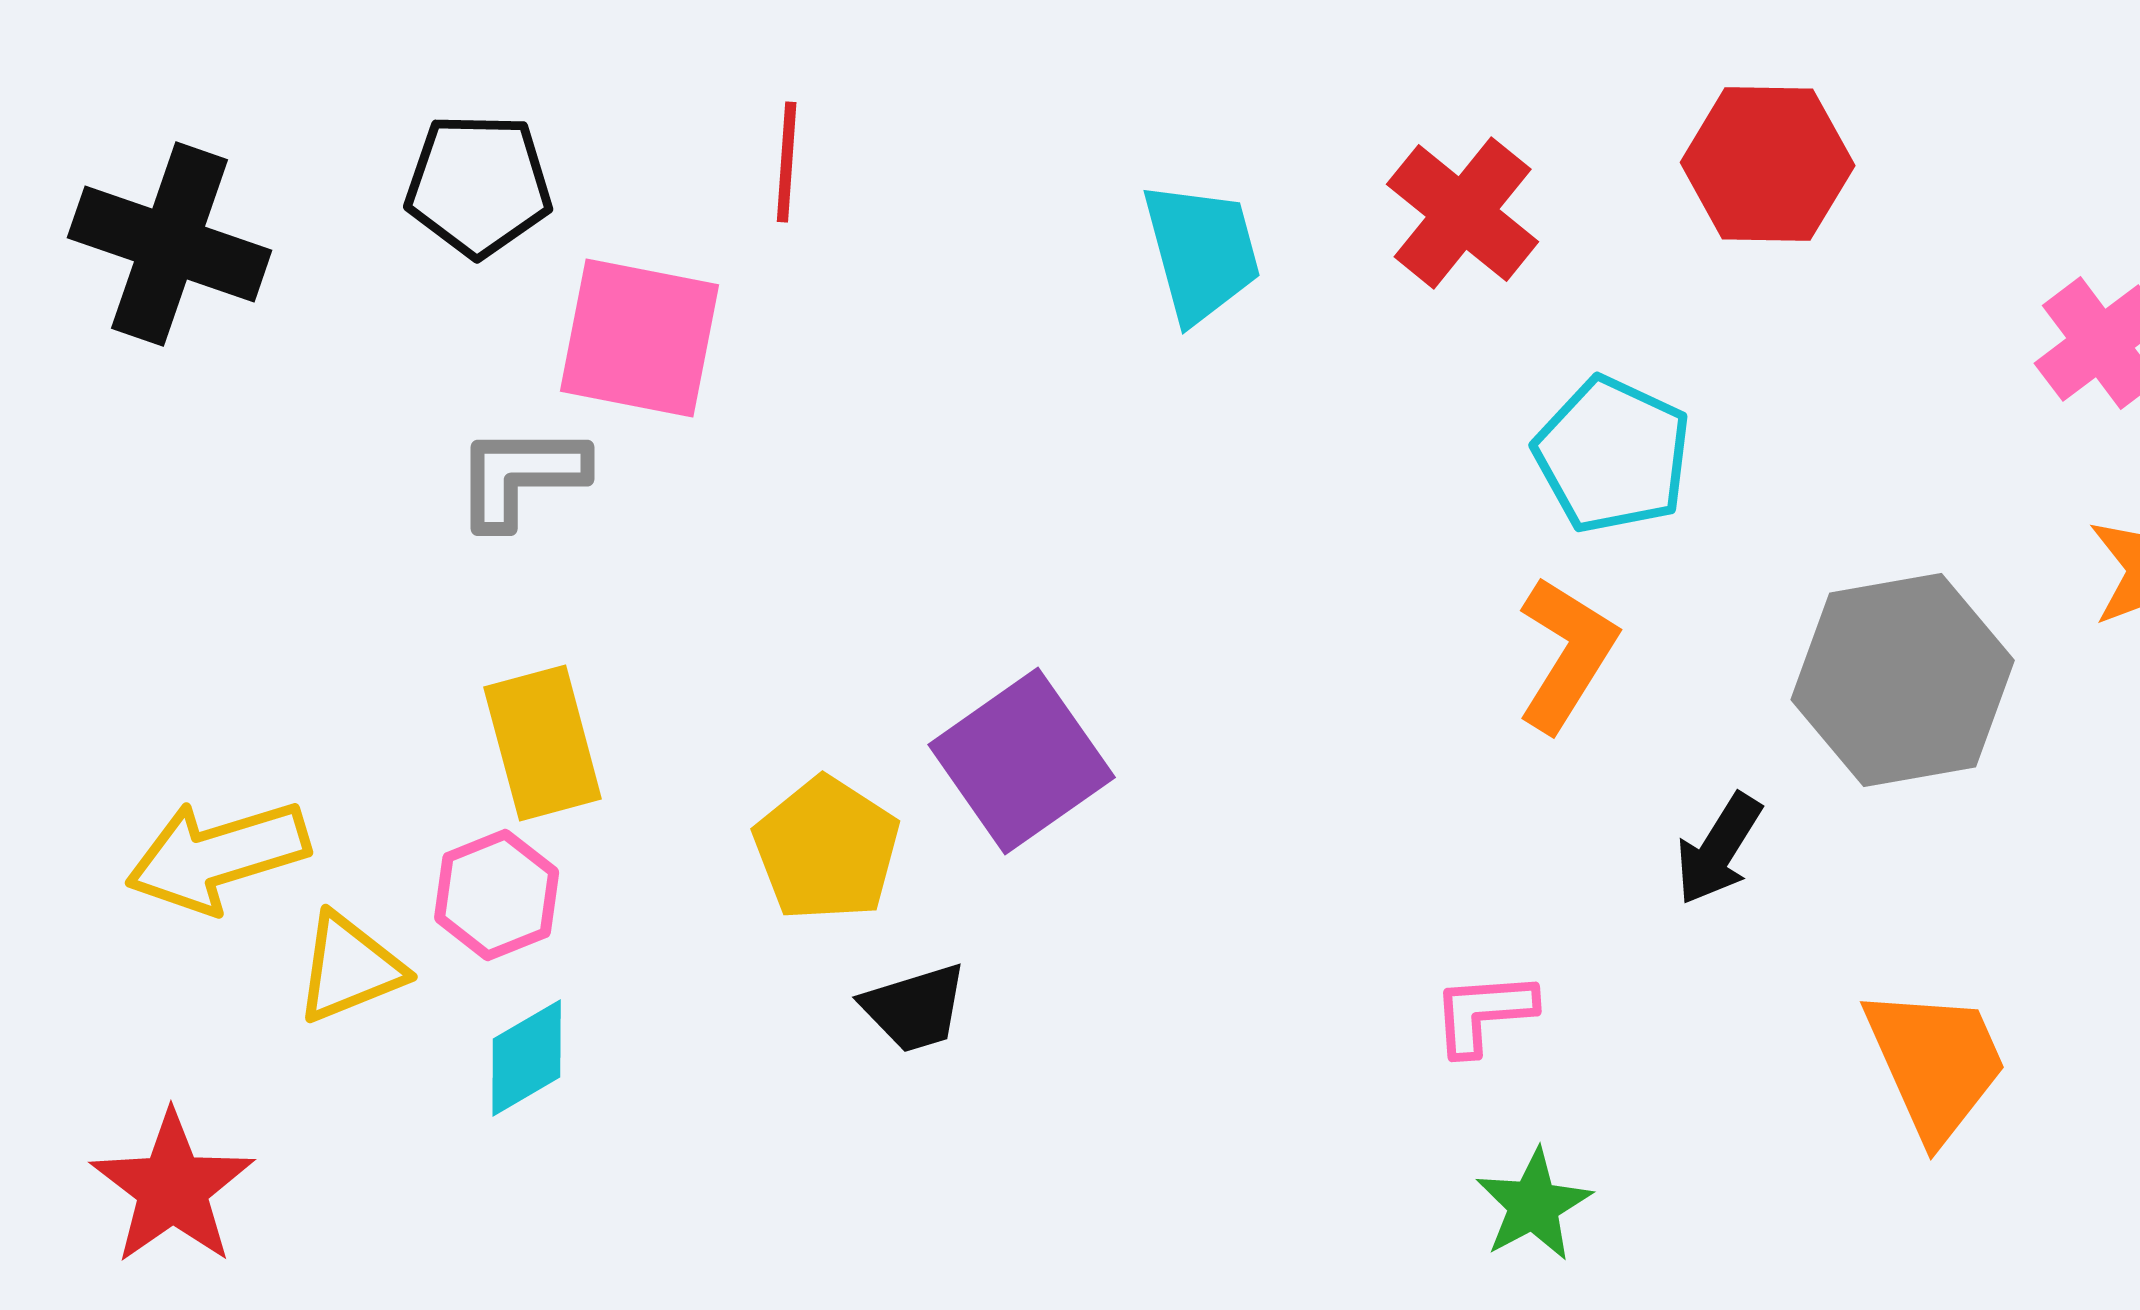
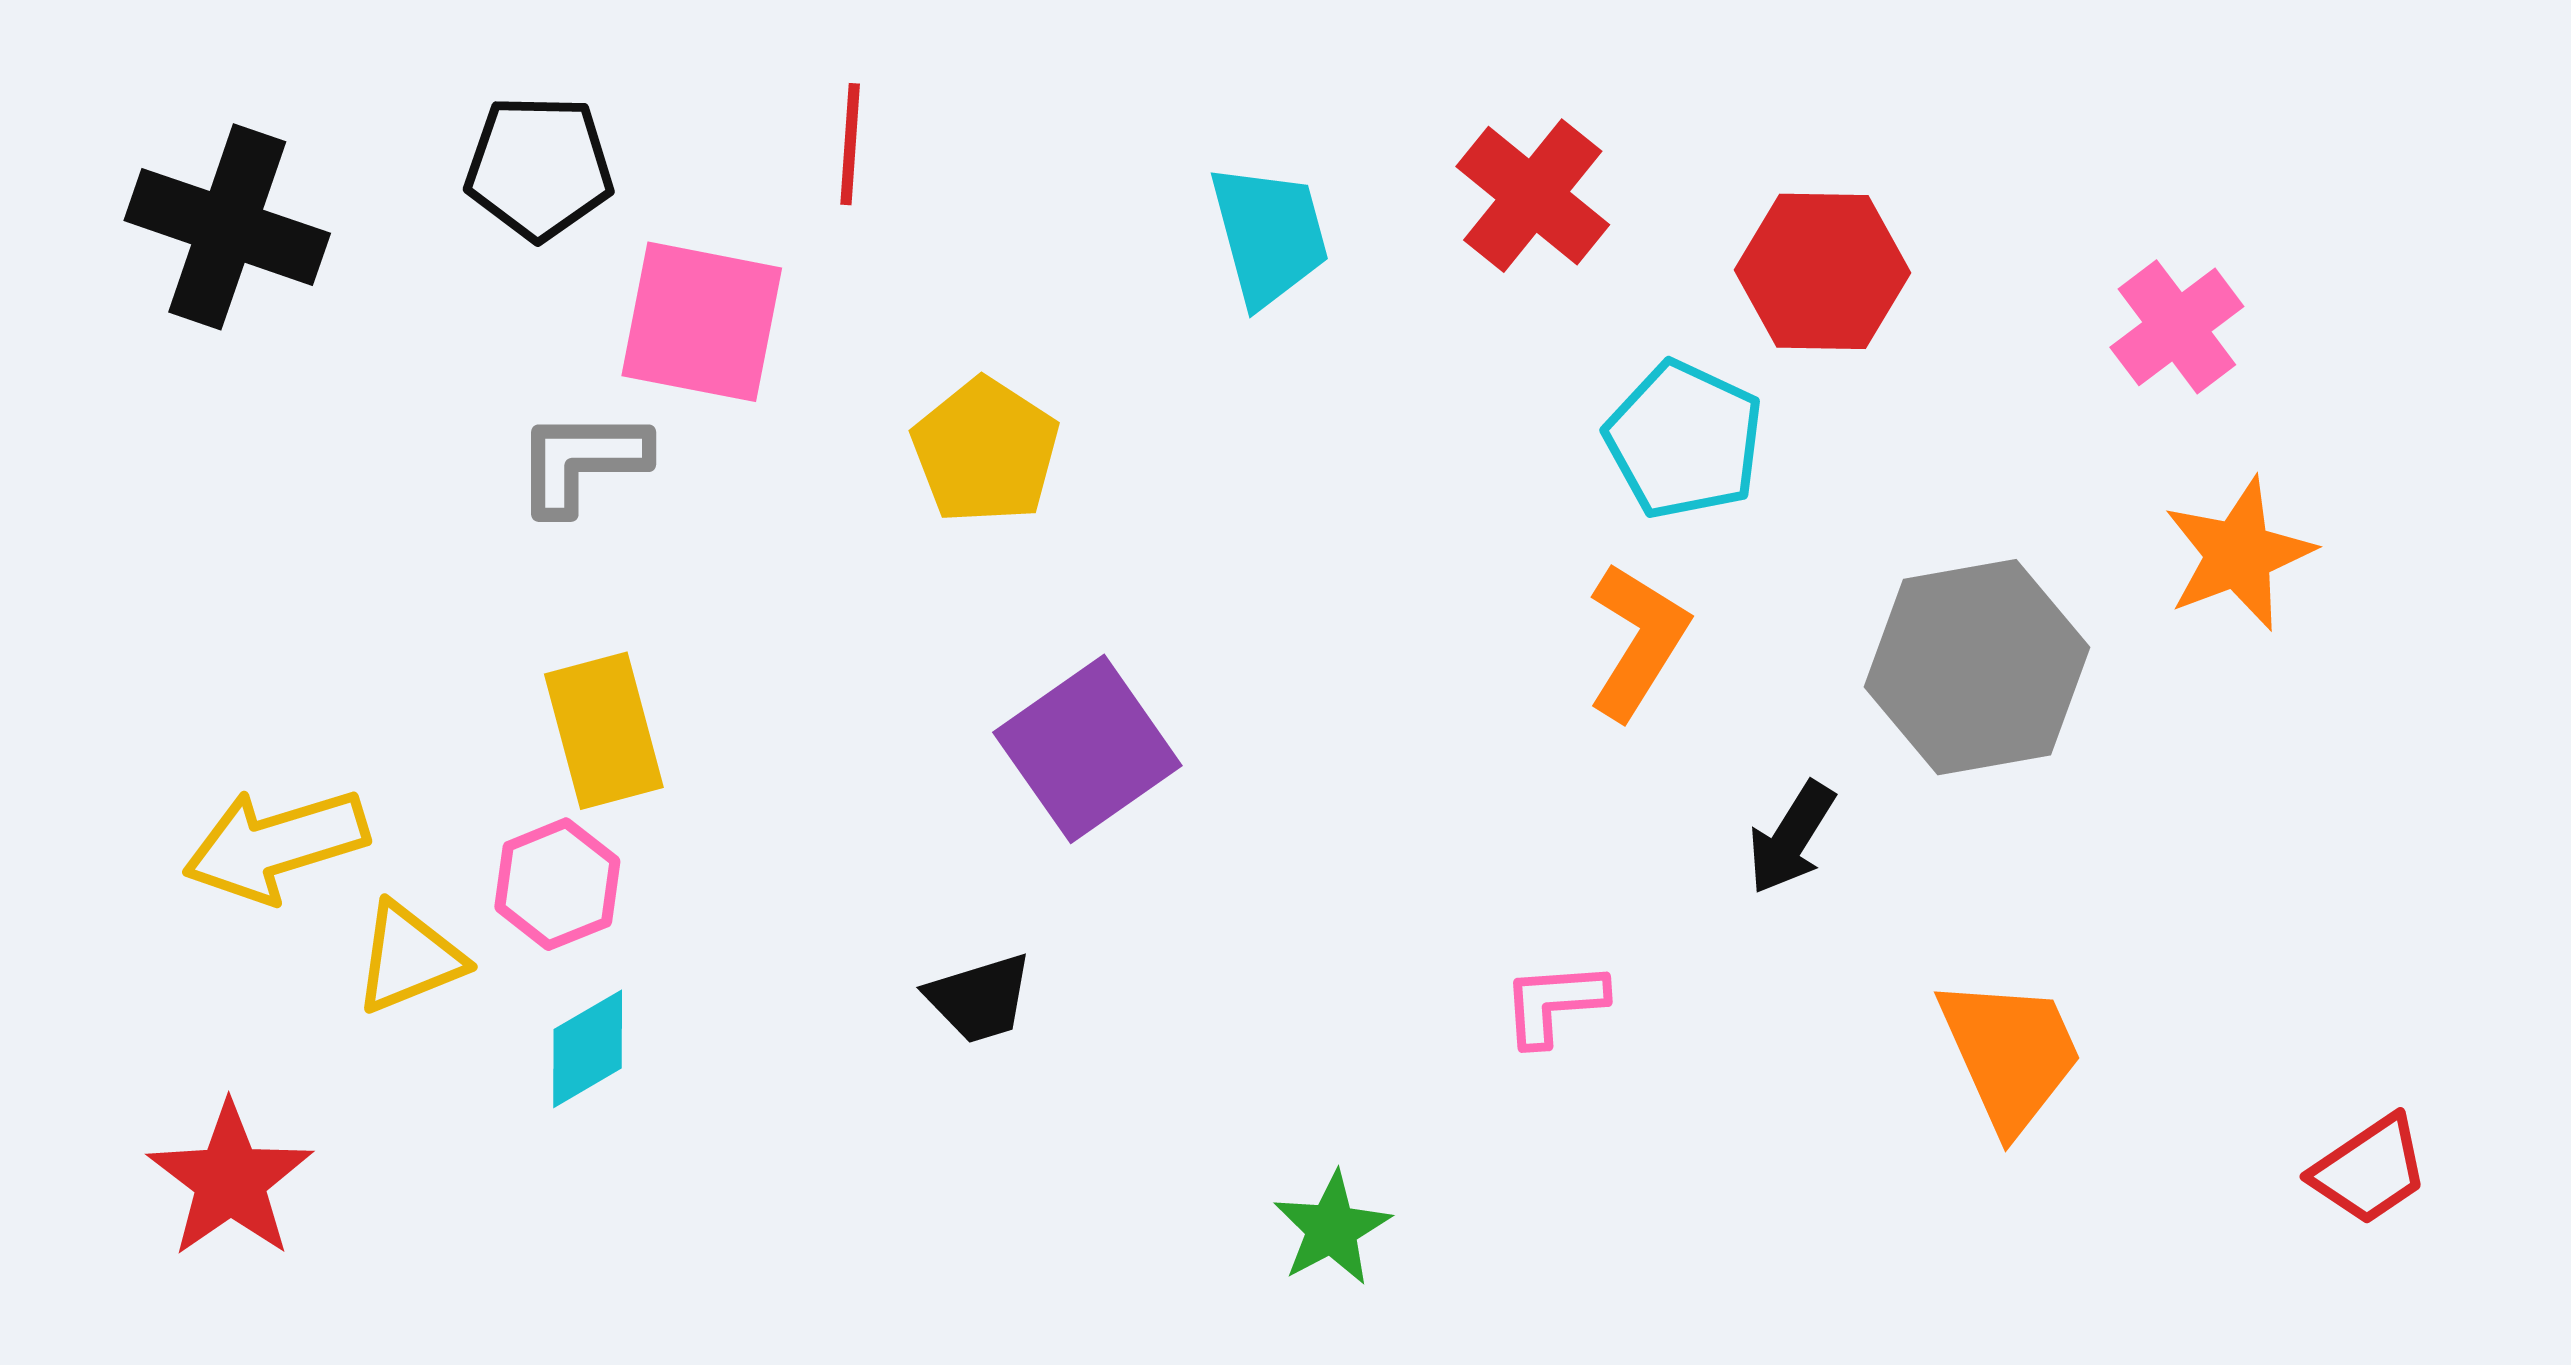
red hexagon: (1768, 164) -> (1823, 271), moved
yellow pentagon: (827, 849) -> (985, 451), moved
green star: (1534, 1205) -> (1332, 1229), moved

